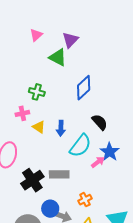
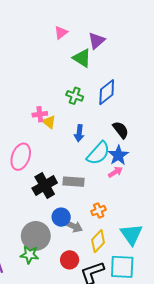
green cross: (37, 92) -> (75, 96), moved
yellow triangle: (39, 127) -> (49, 122), moved
blue star: (110, 152) -> (118, 155), moved

